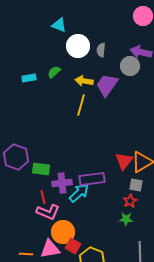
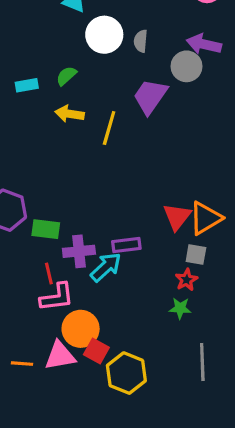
yellow arrow: (84, 81) -> (69, 114), moved
purple rectangle: (92, 179) -> (126, 245), size x0.7
pink L-shape: (48, 212) -> (57, 297), turned -30

